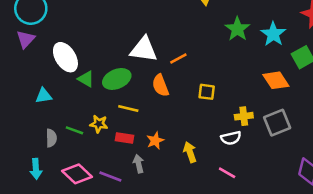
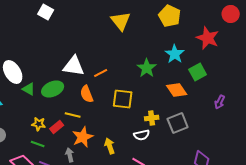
green star: (237, 29) -> (147, 68), moved
yellow square: (207, 92) -> (123, 99), size x1.5
yellow line: (128, 108) -> (73, 115), moved
green line: (74, 130) -> (38, 144), moved
red rectangle: (124, 138) -> (57, 127), moved, turned -48
orange star: (155, 141) -> (83, 137), size x1.5

